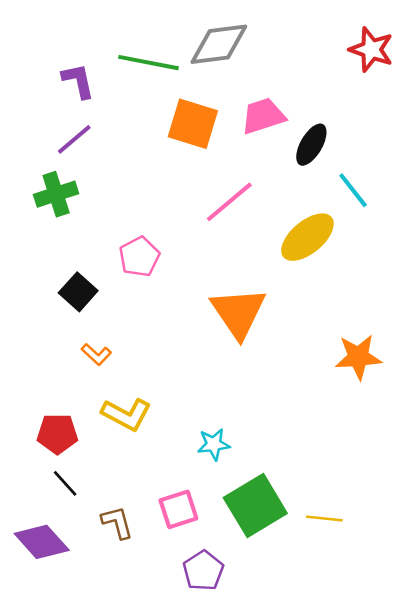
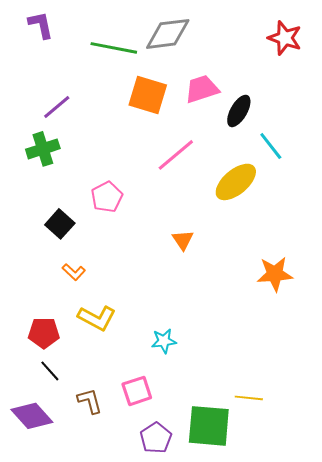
purple L-shape: (78, 81) -> (41, 25), moved
orange triangle: (238, 313) -> (183, 240), size x0.5
green square: (255, 505) -> (209, 426), moved, turned 36

